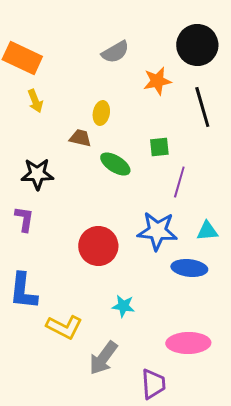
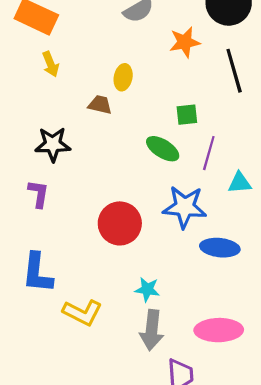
green ellipse: (115, 164) -> (163, 149), moved
cyan triangle: (207, 231) -> (240, 183), moved
gray arrow: (103, 358) -> (152, 330), moved, turned -30

